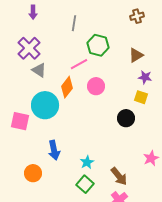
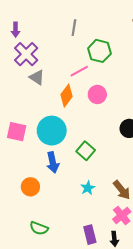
purple arrow: (33, 12) -> (16, 30), moved
cyan circle: (45, 105) -> (52, 131), moved
cyan star: (87, 162) -> (88, 188), moved
green square: (85, 184) -> (86, 151), moved

